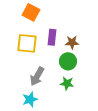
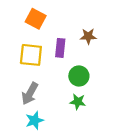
brown star: (72, 42) -> (88, 36), moved
gray arrow: (37, 76) -> (30, 94), moved

